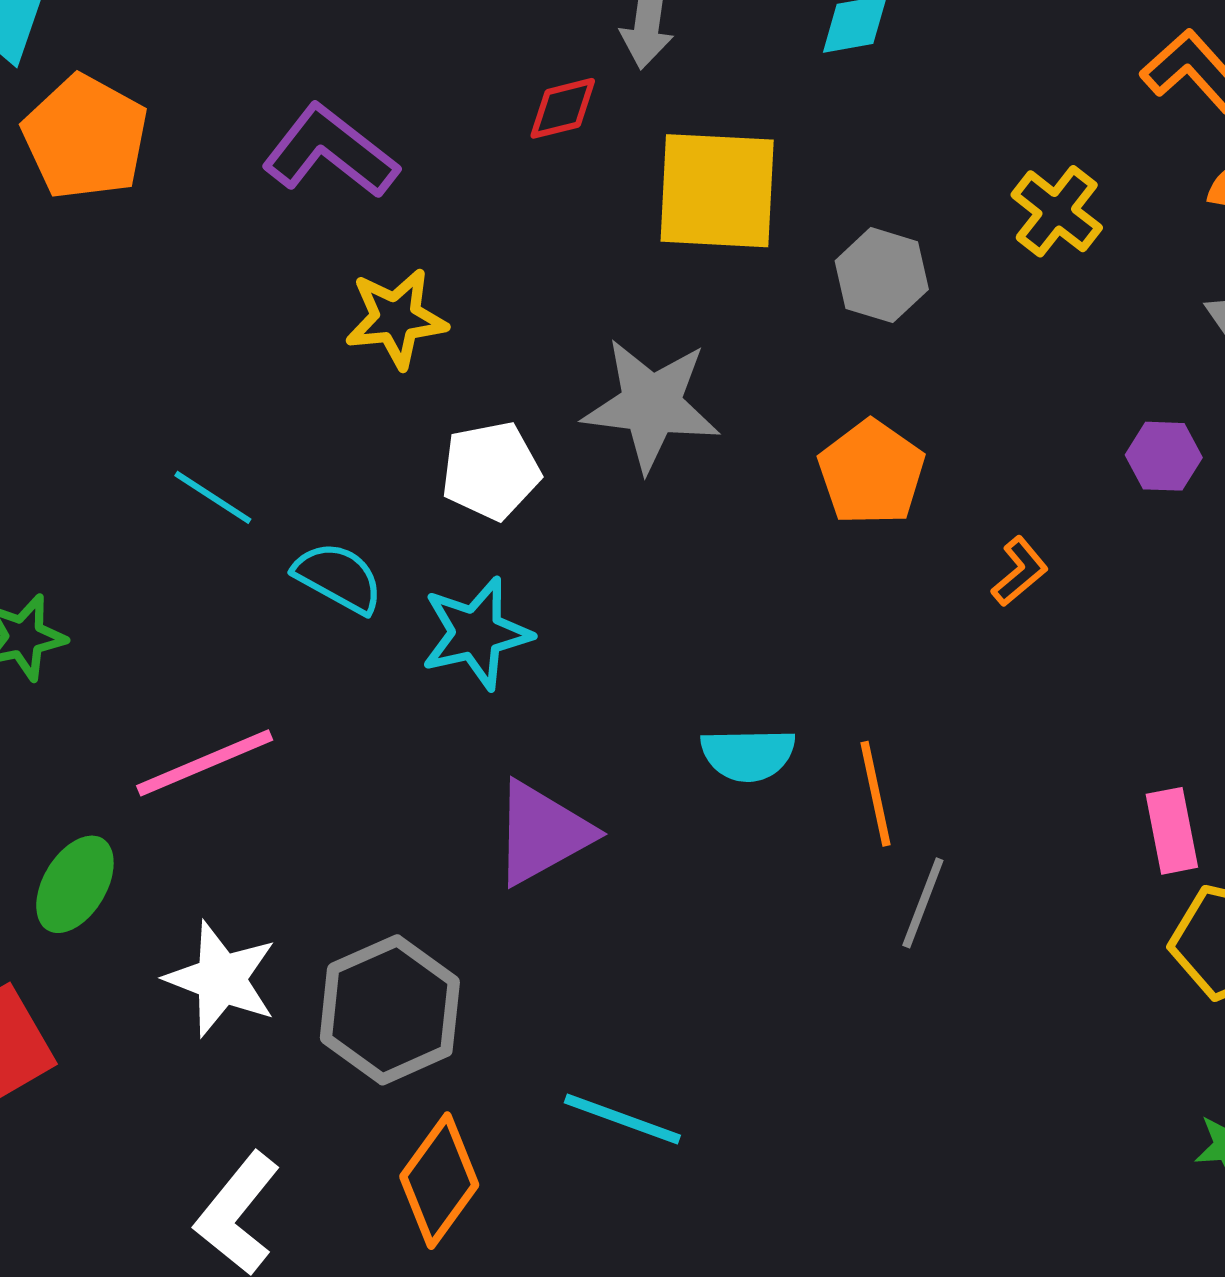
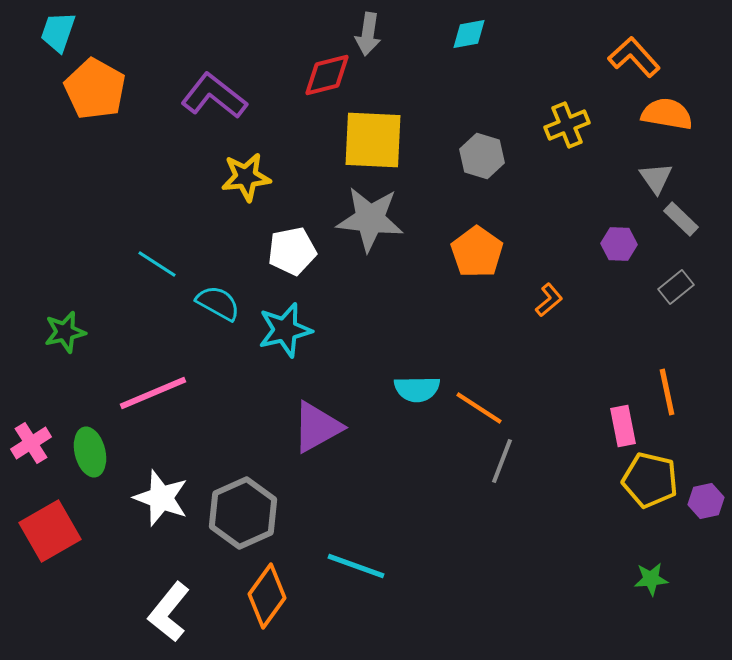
red diamond: (563, 108) -> (327, 75), size x1.4
yellow square: (717, 191) -> (373, 140), moved
yellow cross: (1057, 211) -> (567, 125), turned 30
orange line: (876, 794) -> (479, 408), turned -45
green ellipse: (75, 884) -> (90, 452), turned -45

